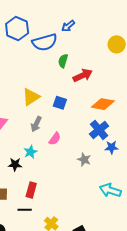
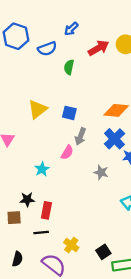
blue semicircle: (45, 42) -> (47, 49), size x0.7
red arrow: (83, 75) -> (98, 48), moved
gray arrow: (36, 124) -> (80, 136), moved
black star: (15, 164) -> (27, 199), moved

